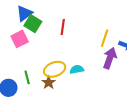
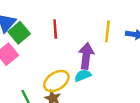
green square: (33, 24) -> (19, 33), turned 30
purple arrow: (110, 58) -> (86, 56), moved

